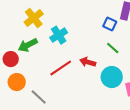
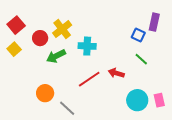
cyan cross: (59, 35) -> (87, 46), turned 36
red circle: (11, 59) -> (40, 38), moved
cyan circle: (112, 77) -> (137, 100), moved

